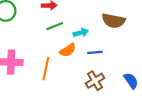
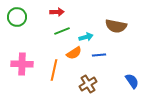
brown cross: (95, 81) -> (88, 84), moved

